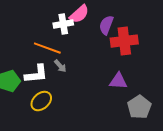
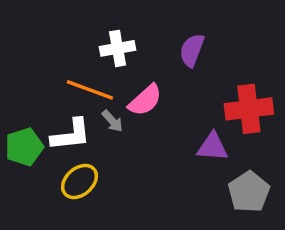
pink semicircle: (79, 14) -> (145, 100), moved
red cross: (124, 41) -> (249, 109), moved

